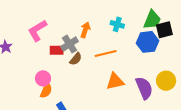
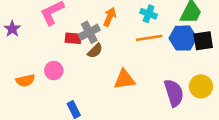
black square: (164, 30) -> (203, 41), moved
orange line: (106, 54) -> (149, 38), moved
orange triangle: (115, 81) -> (124, 79), moved
orange semicircle: (46, 90) -> (25, 80), moved, turned 49

